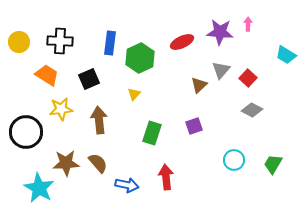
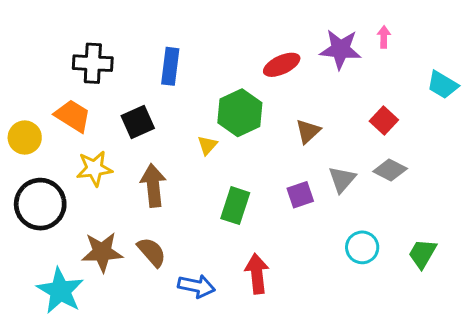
yellow circle: (19, 42) -> (25, 138), moved
green hexagon: (140, 58) -> (240, 113), moved
gray triangle: (221, 70) -> (342, 179), moved

